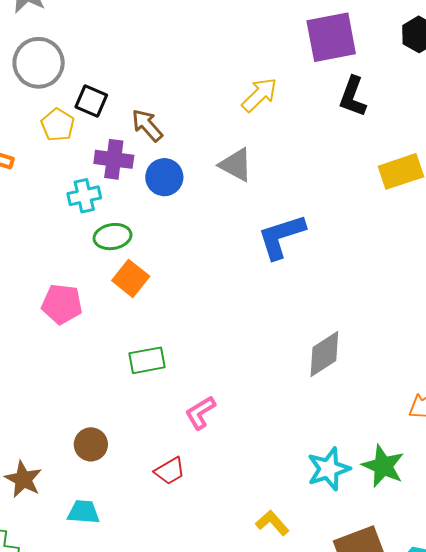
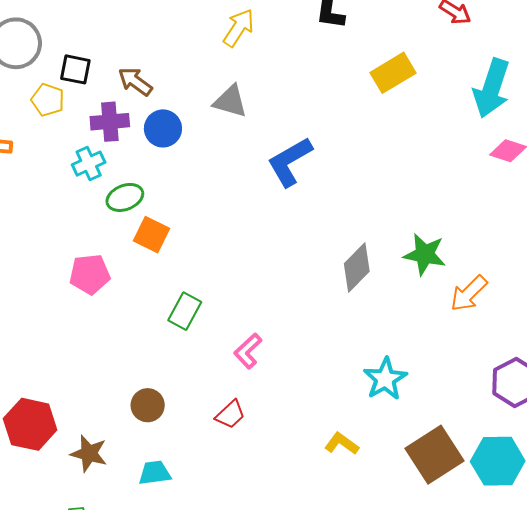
green rectangle: (147, 360) -> (185, 311), turned -39
green star: (383, 466) -> (425, 254), moved

